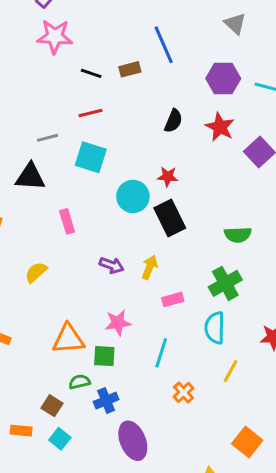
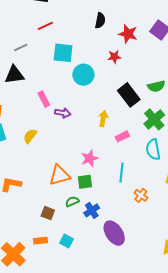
red star: (220, 127) -> (128, 34), moved
cyan square: (91, 157) -> (63, 53), moved
red star: (168, 177) -> (114, 57), moved
black rectangle: (170, 218) -> (129, 95), moved
purple arrow: (112, 265) -> (63, 113), moved
brown square: (52, 406) -> (48, 213), moved

